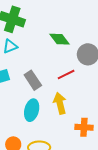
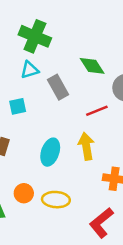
gray rectangle: (33, 80) -> (58, 87), moved

